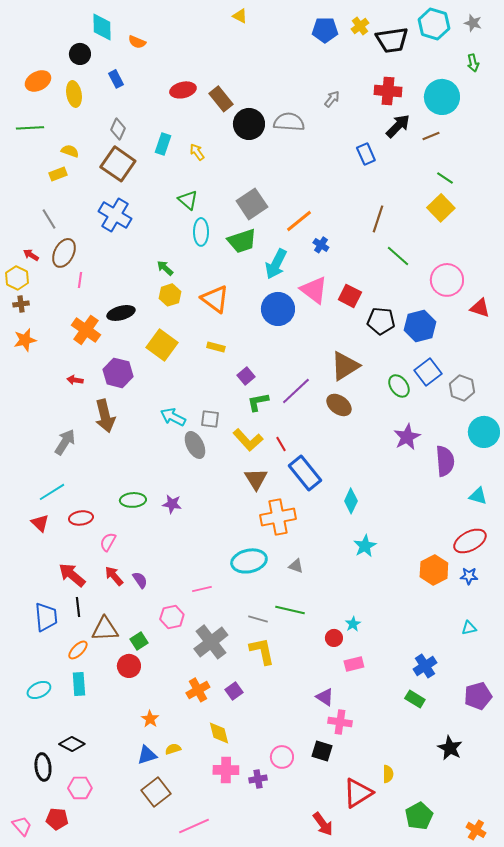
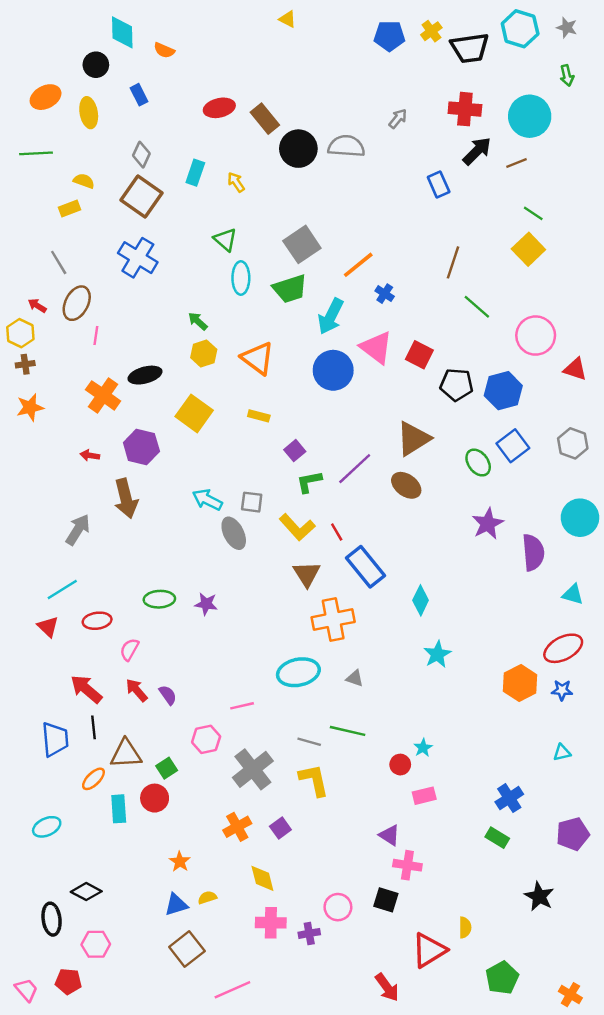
gray hexagon: (462, 388) -> (573, 443), moved
cyan rectangle: (79, 684) -> (119, 809), moved

